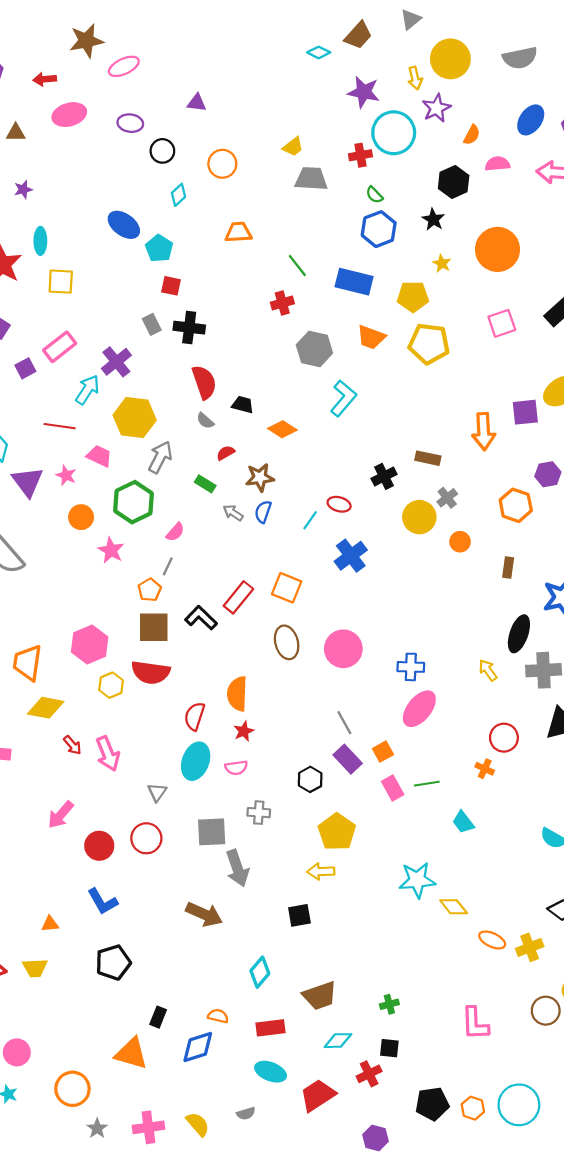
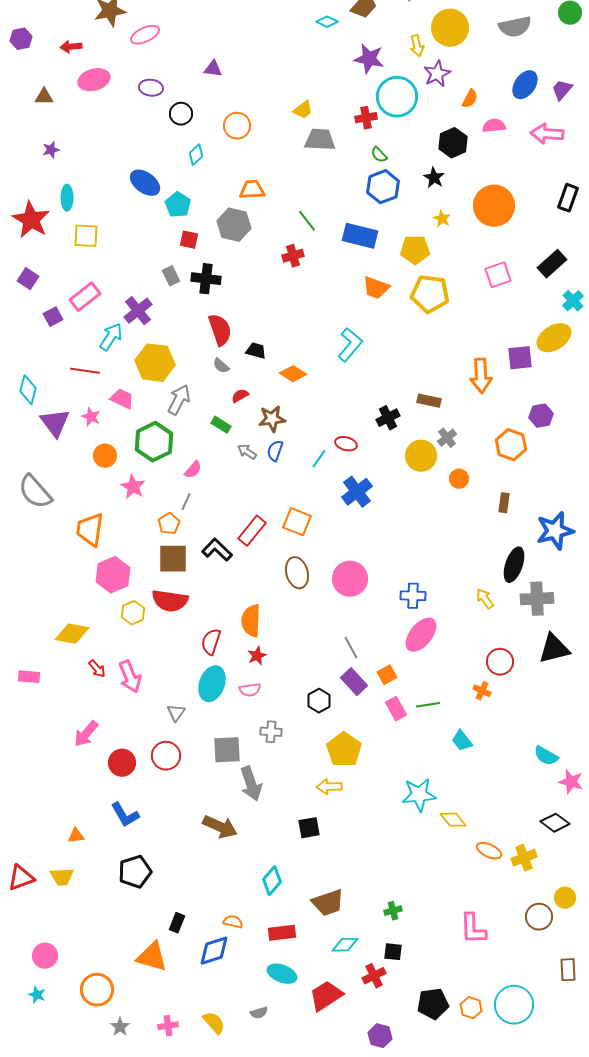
gray hexagon: (314, 349) -> (234, 225), moved
orange trapezoid: (28, 663) -> (90, 530), moved
pink cross: (148, 1127) -> (168, 1026), size x0.7

